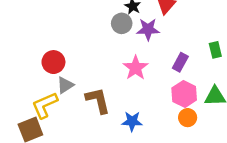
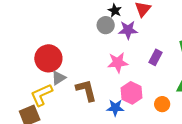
red circle: (53, 62) -> (48, 58), size x1.4
pink star: (136, 68) -> (118, 63), turned 30
pink hexagon: (184, 94) -> (131, 93), moved

